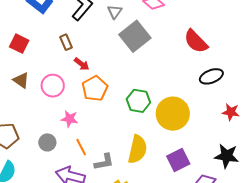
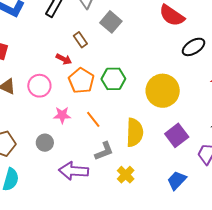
gray square: (135, 36) -> (111, 22), size x0.7
brown rectangle: (66, 42) -> (80, 40), moved
green hexagon: (138, 101) -> (113, 79), moved
orange line: (81, 147) -> (93, 119), moved

